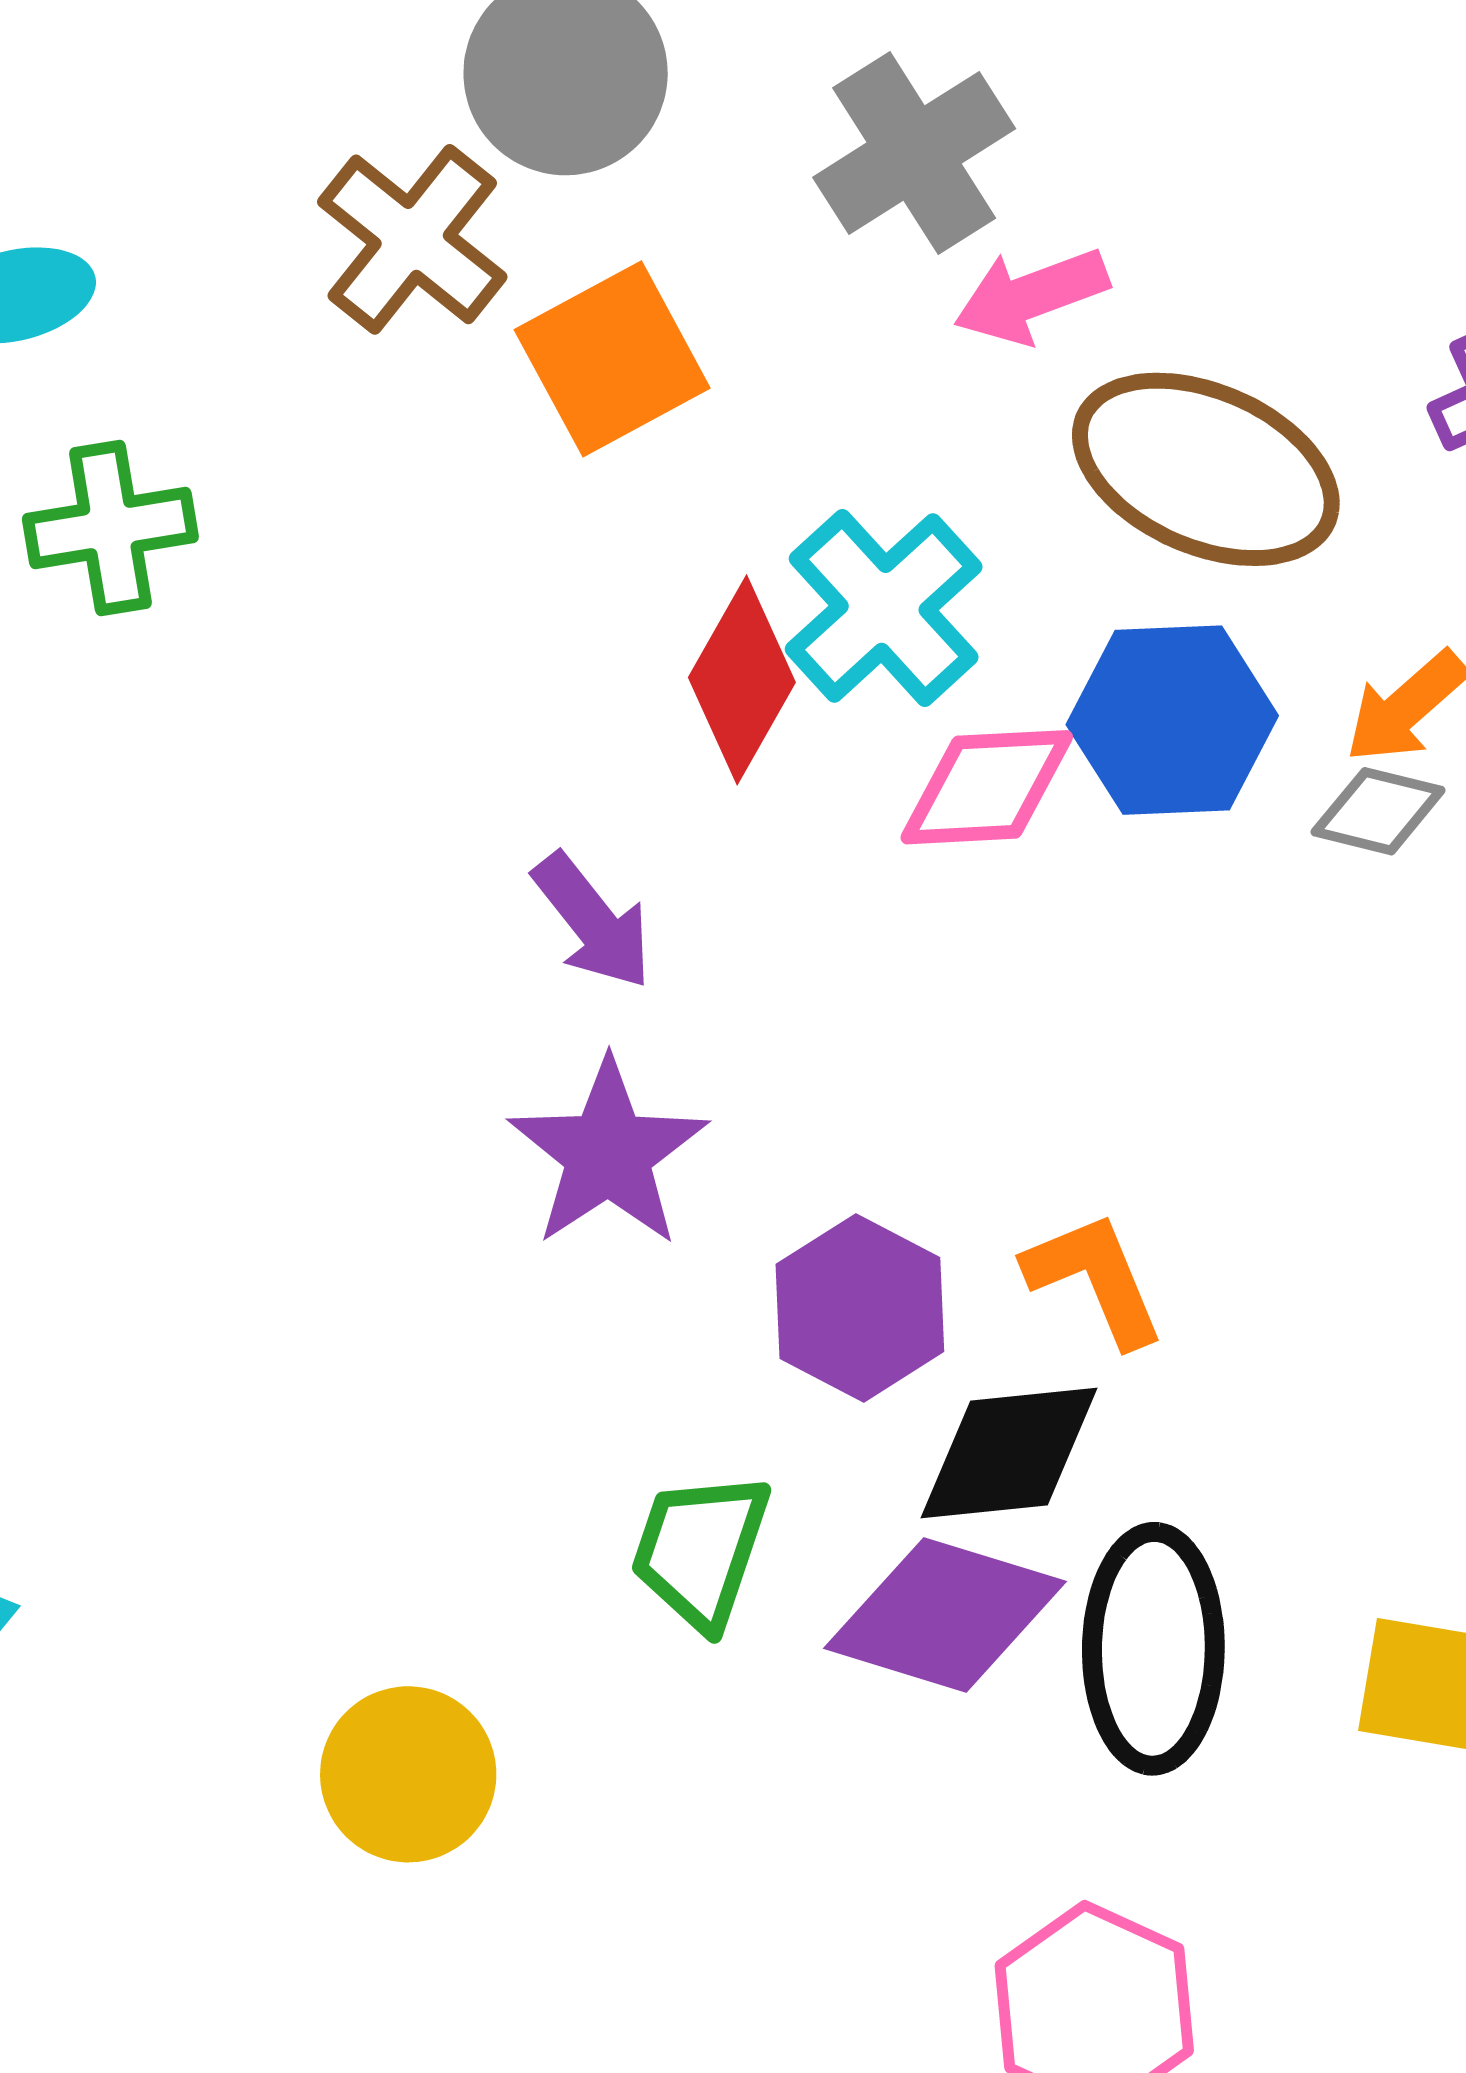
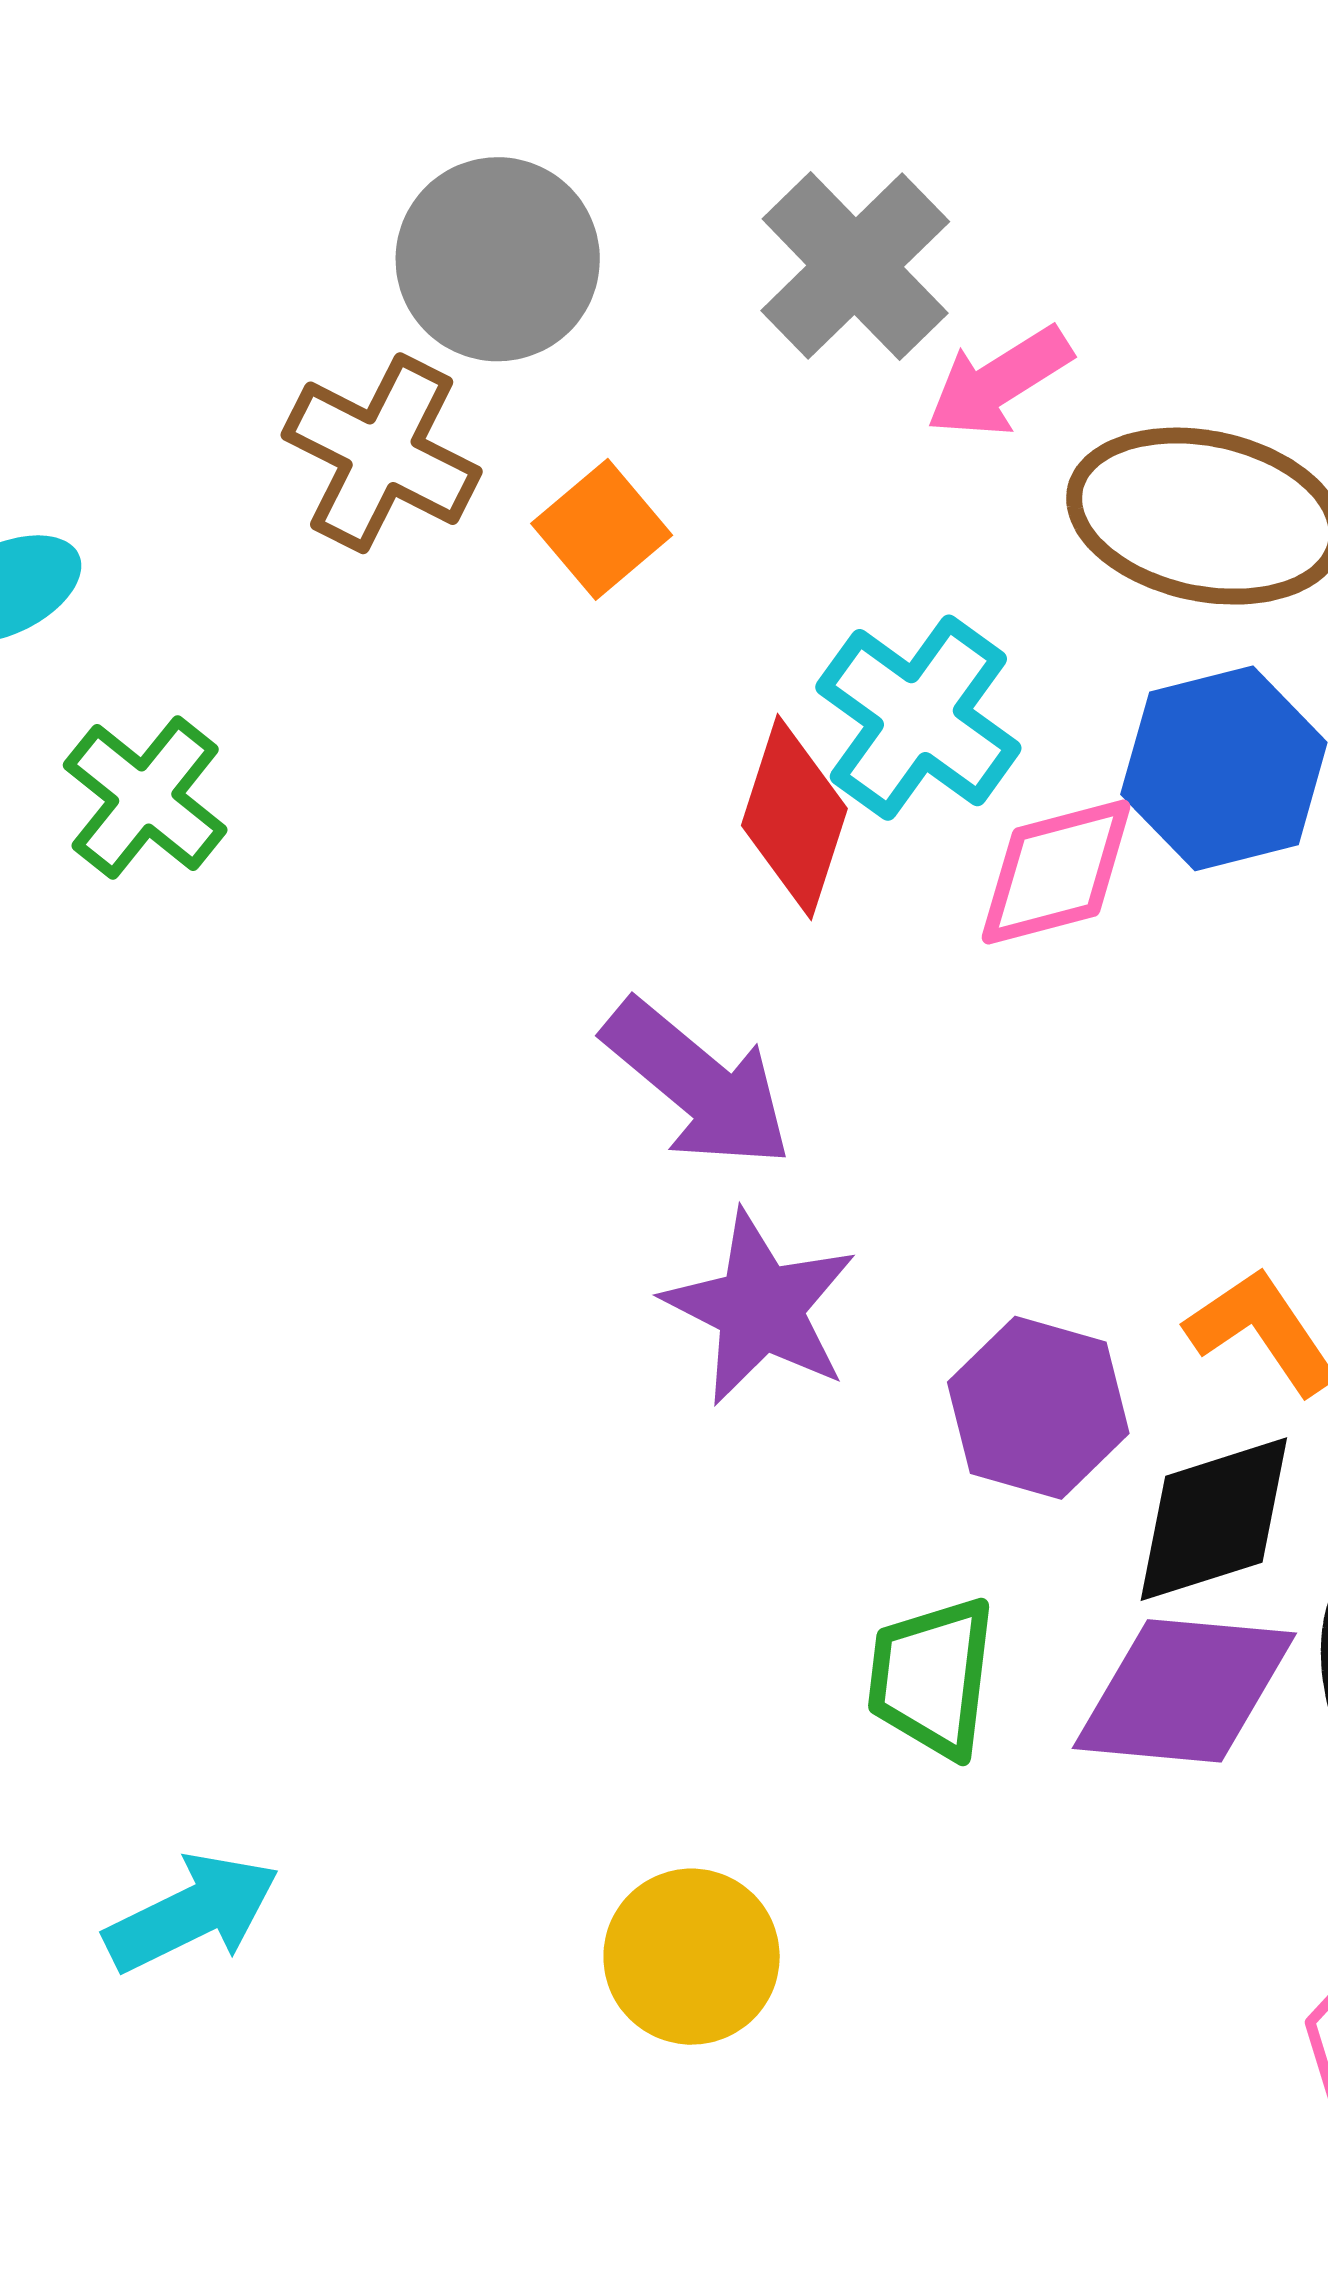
orange square: (612, 359) -> (602, 529), size x0.7
green cross: (110, 528) -> (145, 798), turned -30
purple arrow: (593, 921) -> (698, 1084), size x1.4

